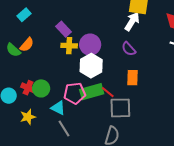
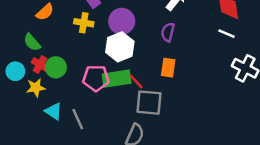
yellow cross: (69, 46) -> (84, 23), moved
purple semicircle: (129, 49) -> (168, 32), turned 49
green semicircle: (13, 50) -> (32, 42), moved
cyan triangle: (58, 108) -> (53, 111), moved
yellow star: (28, 117) -> (36, 88), moved

